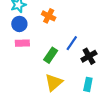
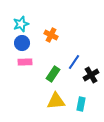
yellow triangle: (54, 82) -> (56, 101), turned 36
cyan rectangle: (88, 84) -> (81, 104), moved

